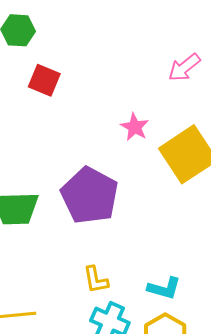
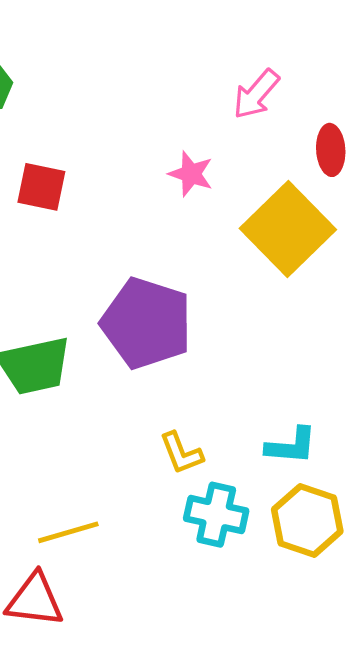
red square: (44, 80) -> (41, 187), moved
pink star: (135, 127) -> (191, 174), moved

